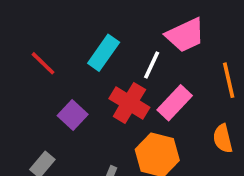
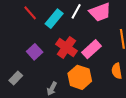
red line: (43, 63) -> (30, 13), moved
white line: (152, 65) -> (76, 11), moved

